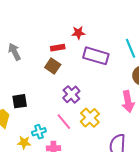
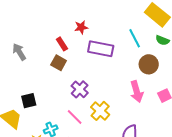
red rectangle: (58, 48) -> (62, 44), turned 72

